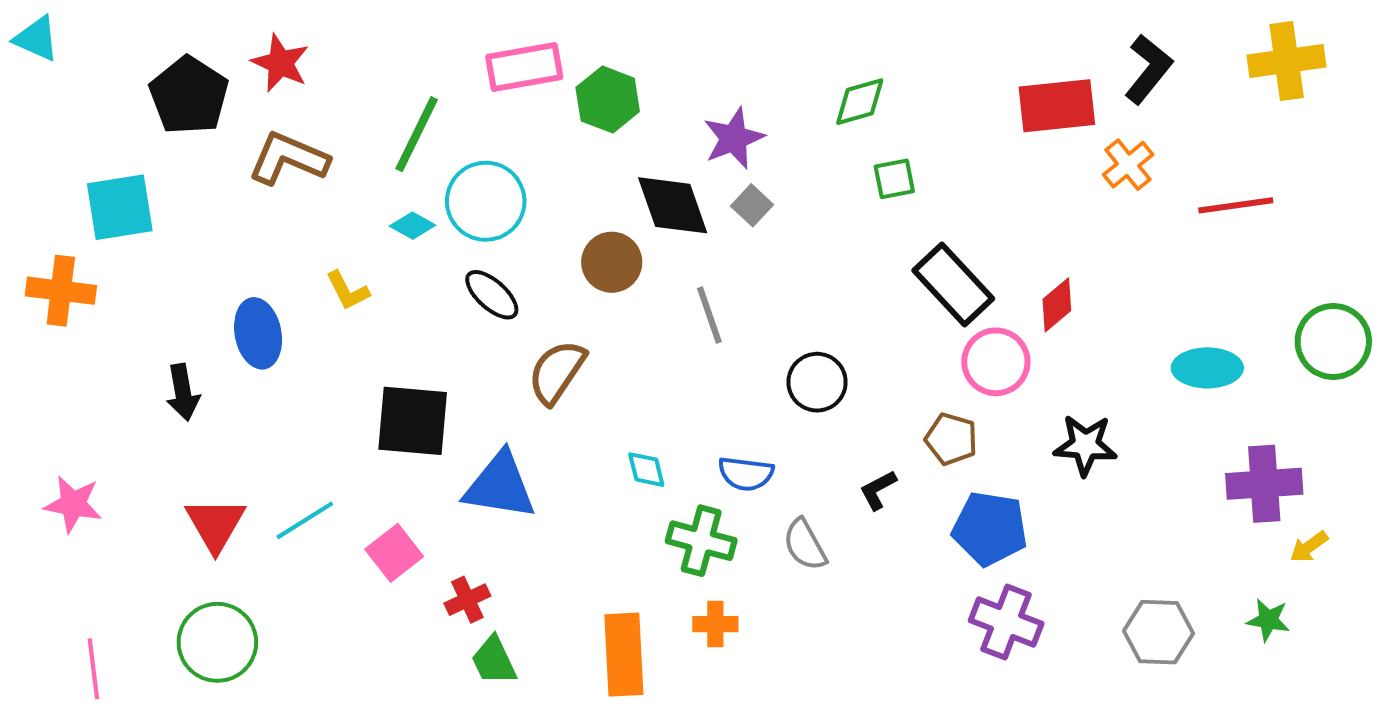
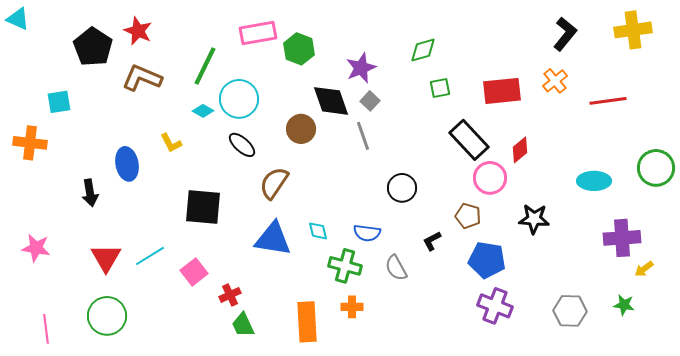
red rectangle: (1057, 106) -> (502, 91), moved
cyan square: (120, 207) -> (59, 102), size x0.7
gray line: (709, 315) -> (363, 136), moved
blue triangle: (500, 486) -> (273, 239), moved

